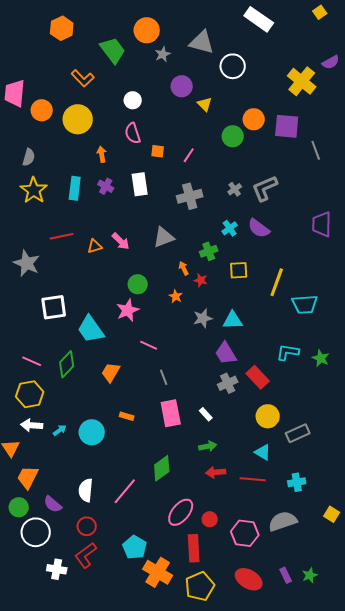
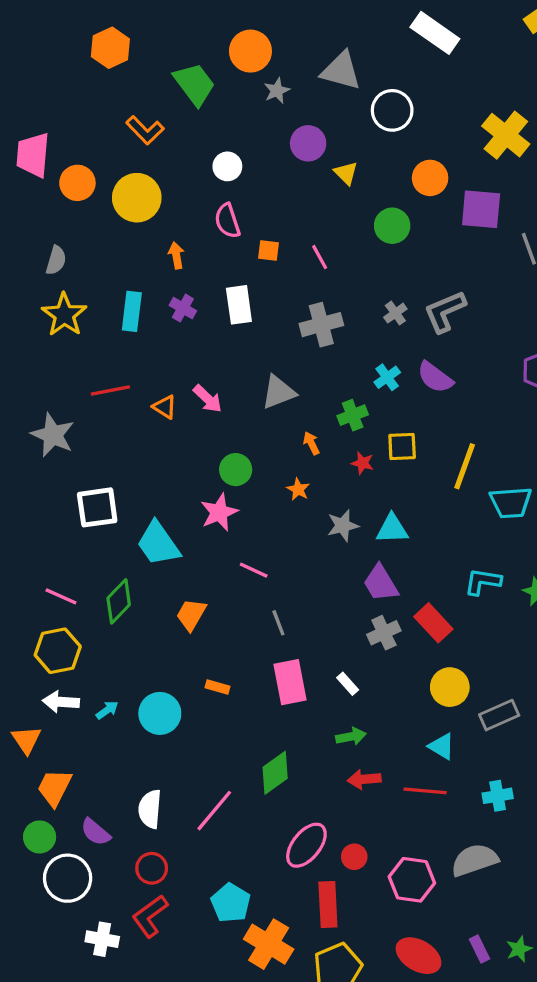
orange circle: (254, 119) -> (430, 178), moved
pink line: (189, 155) -> (320, 257), turned -63
orange triangle: (95, 246) -> (165, 407), turned 49
red star: (201, 280) -> (362, 463), moved

